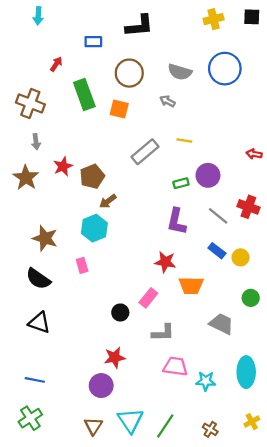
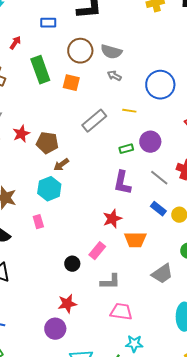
blue circle: (225, 69) -> (160, 85), moved
gray semicircle: (180, 72) -> (111, 52), moved
brown pentagon: (92, 176) -> (47, 143), turned 30
red star: (165, 262) -> (112, 219), turned -30
gray trapezoid: (221, 324) -> (162, 274), turned 120
cyan star: (206, 381) -> (134, 344), moved

